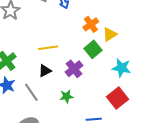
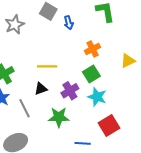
yellow triangle: (110, 34) -> (128, 61), moved
cyan star: (122, 68) -> (97, 97), moved
green star: (66, 96) -> (59, 117), size x1.5

